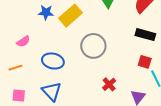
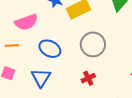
pink semicircle: (23, 41) -> (26, 22), size x1.6
red cross: (109, 84) -> (88, 78), moved

